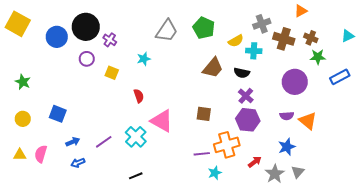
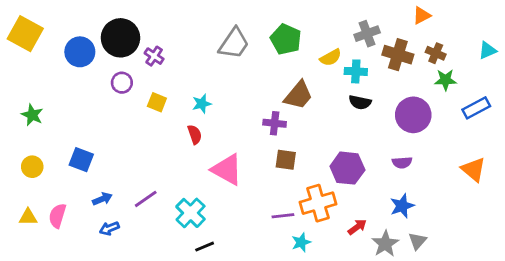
cyan star: (144, 59) -> (202, 104), moved
black semicircle: (242, 73) -> (360, 102), moved
purple cross: (246, 96) -> (275, 123), moved, turned -35
orange triangle: (308, 121) -> (473, 169), moved
cyan cross: (136, 137) -> (191, 213), moved
black line: (136, 176) -> (205, 247), moved

